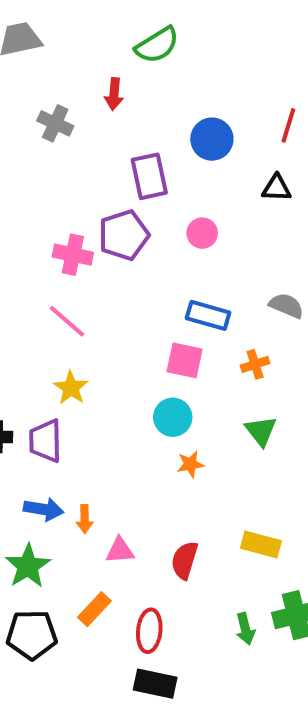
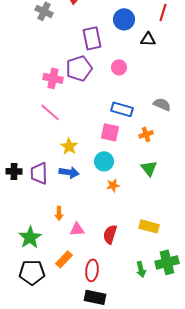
black triangle: (277, 188) -> (148, 39), moved
yellow star: (71, 388) -> (69, 146), moved
blue arrow: (43, 509) -> (69, 172), moved

